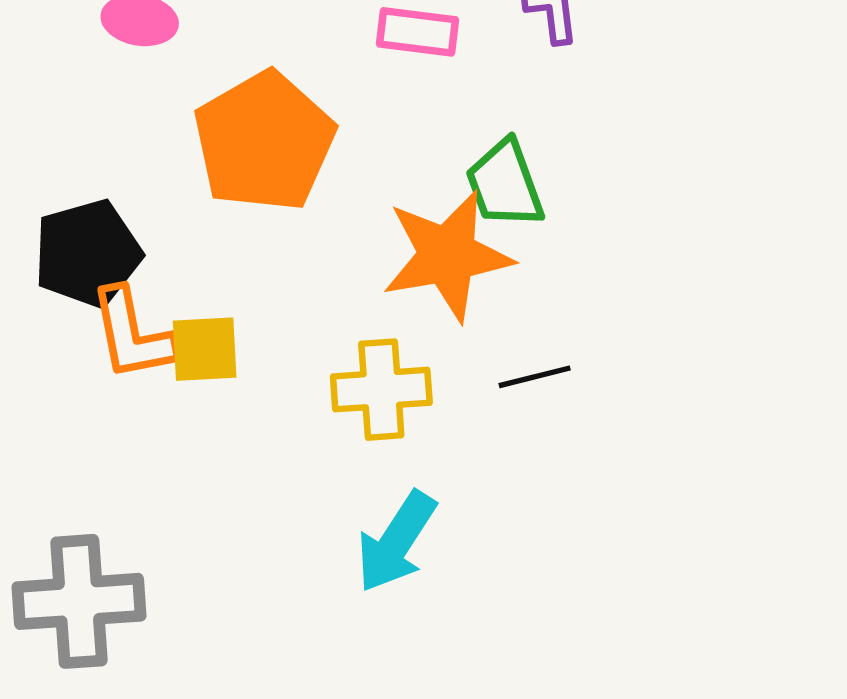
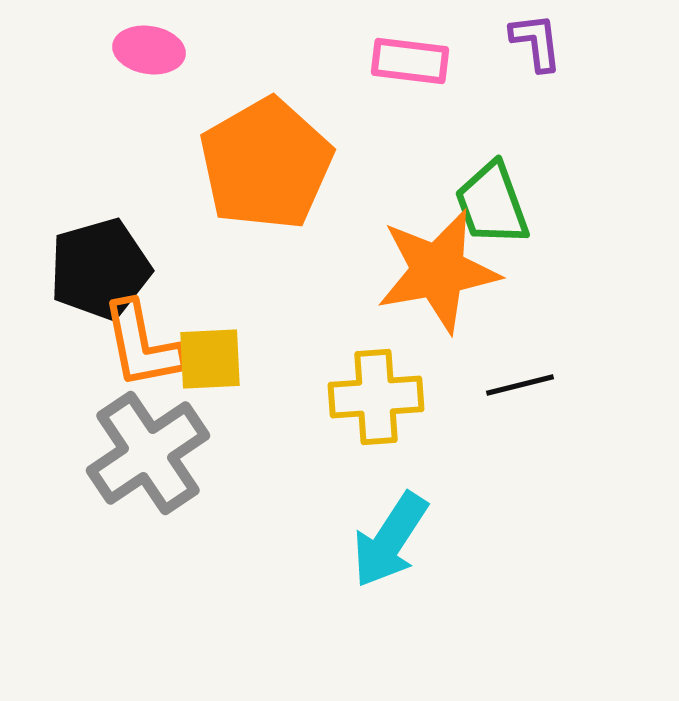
gray cross: (79, 601) -> (148, 453), moved, turned -30

